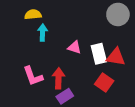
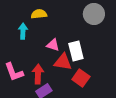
yellow semicircle: (33, 14) -> (39, 14), moved
red triangle: (116, 57) -> (63, 62), moved

